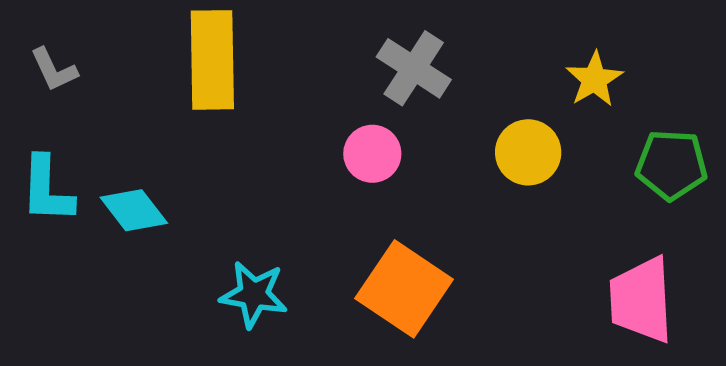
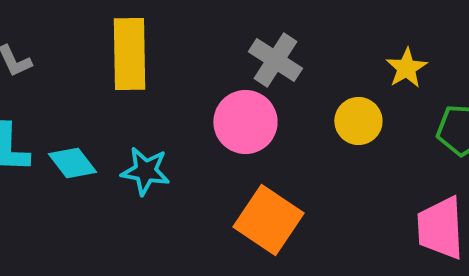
pink circle: (372, 154) -> (245, 122), size x1.5
cyan star: (254, 294) -> (145, 171), moved

